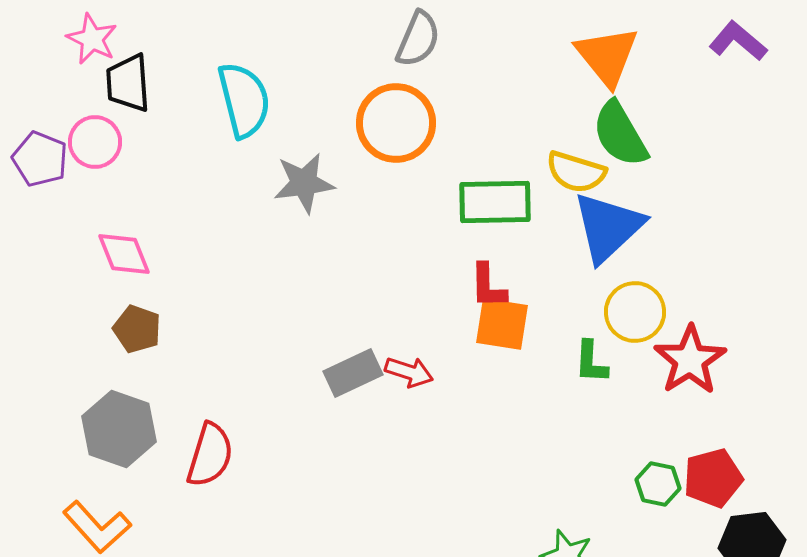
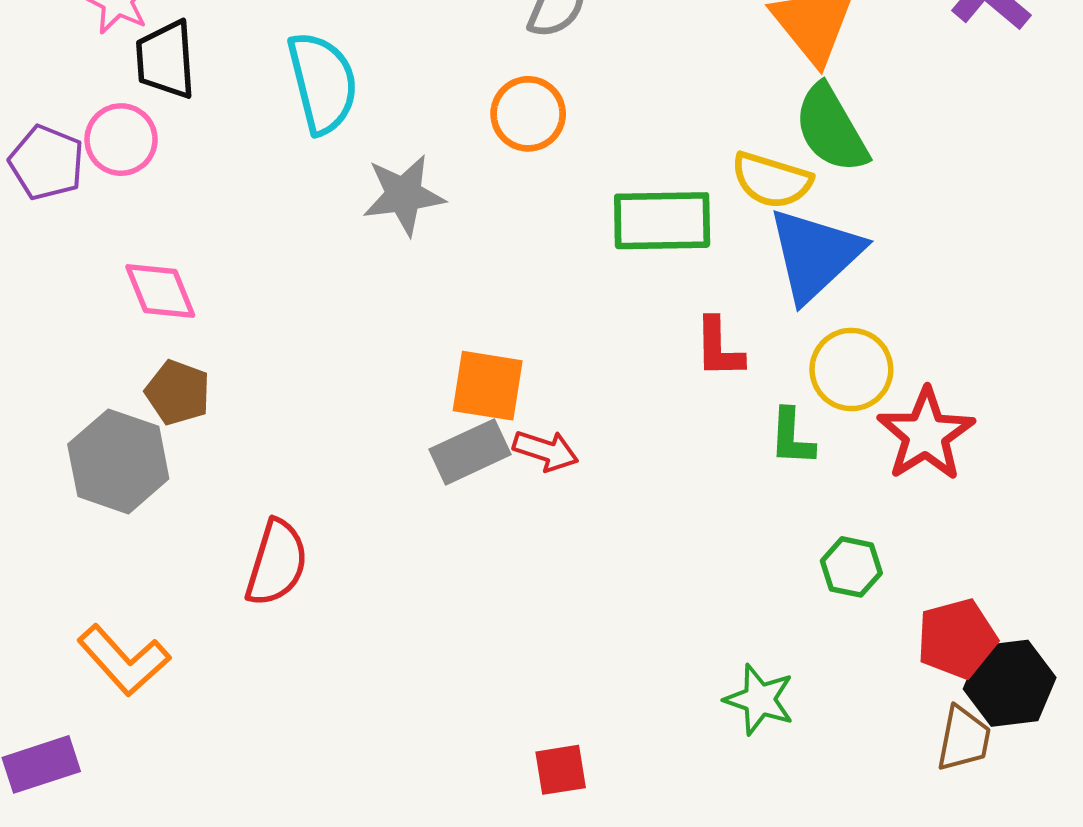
orange circle: (396, 123) -> (528, 114), size x0.7
red L-shape: (488, 286) -> (719, 348), moved
orange square: (502, 324) -> (488, 386), moved
gray hexagon: (119, 429) -> (118, 461), moved
red pentagon: (713, 478) -> (957, 639), moved
green hexagon: (658, 484) -> (851, 567), moved

